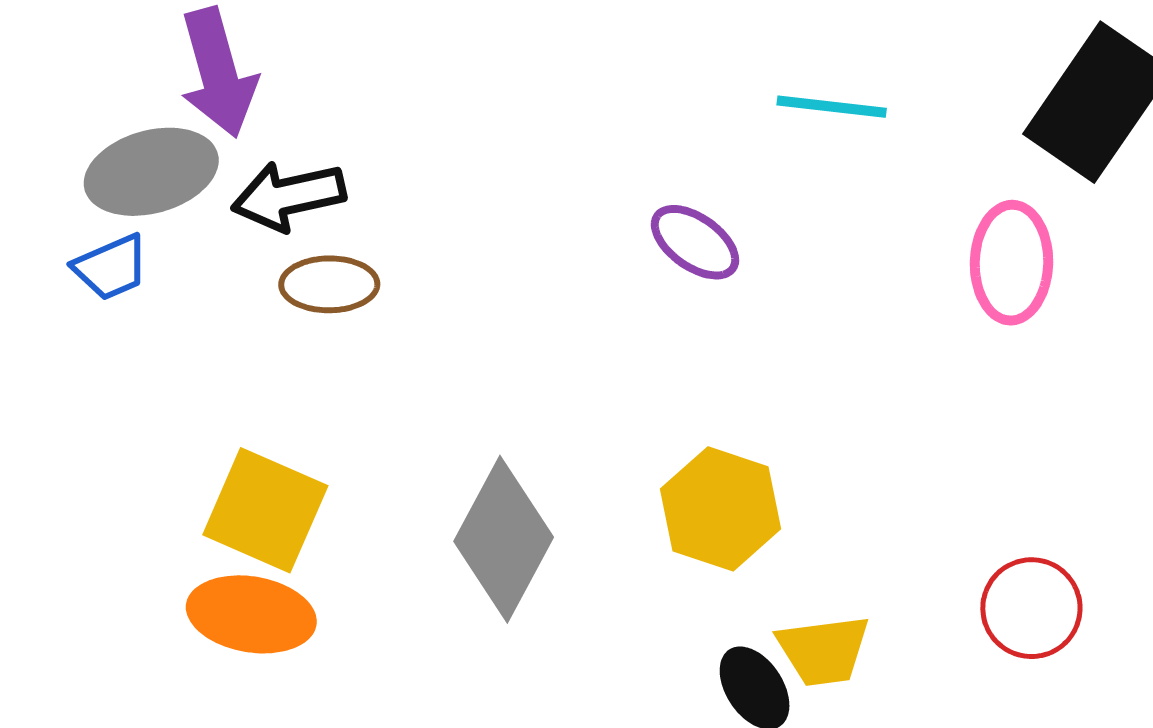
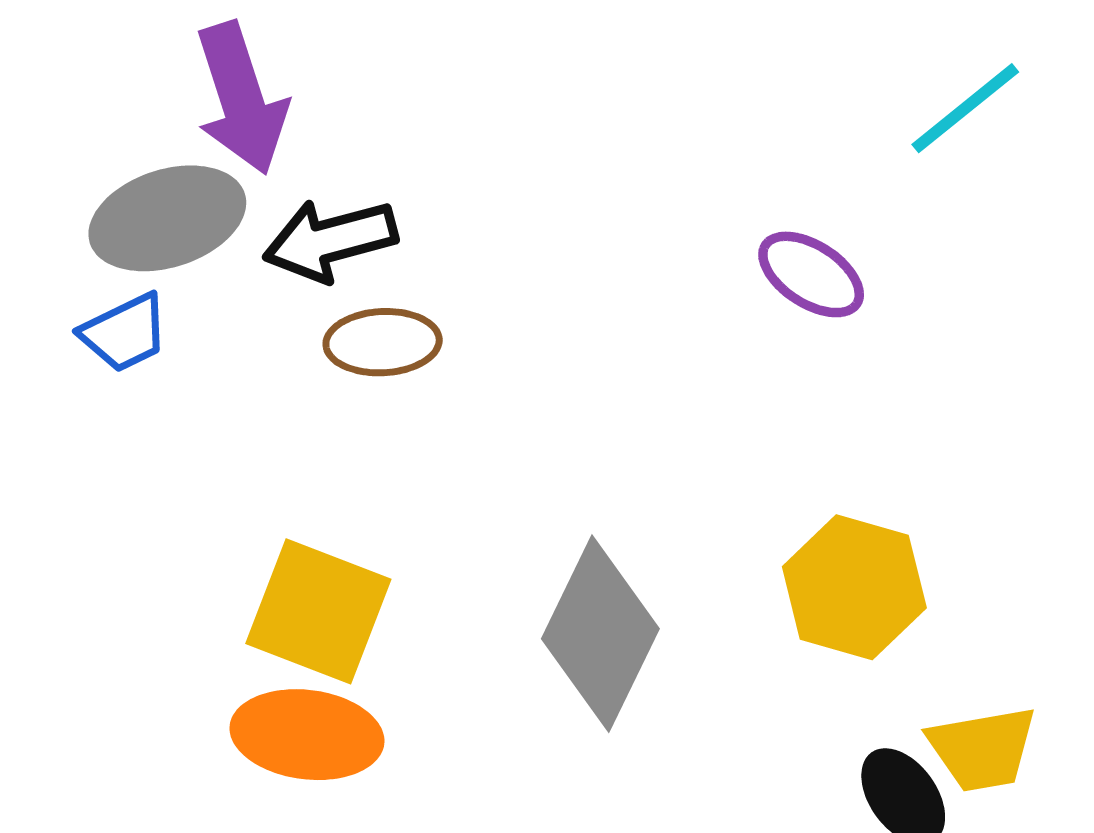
cyan line: (832, 107) -> (965, 108), turned -43

